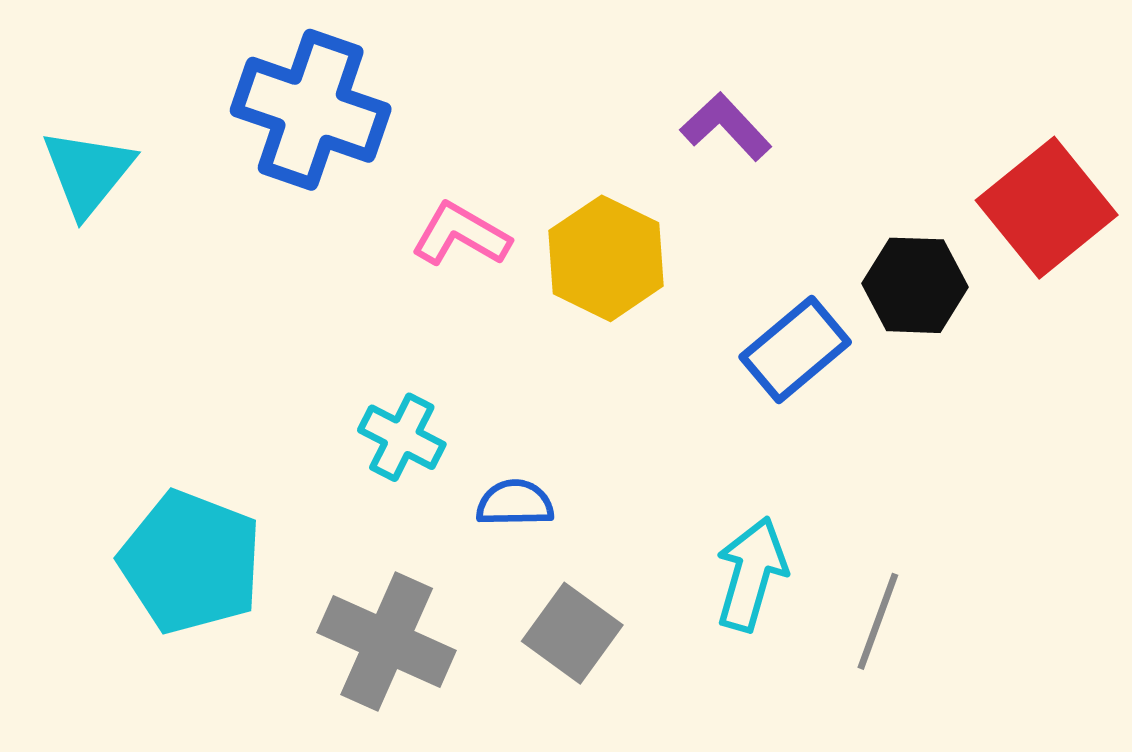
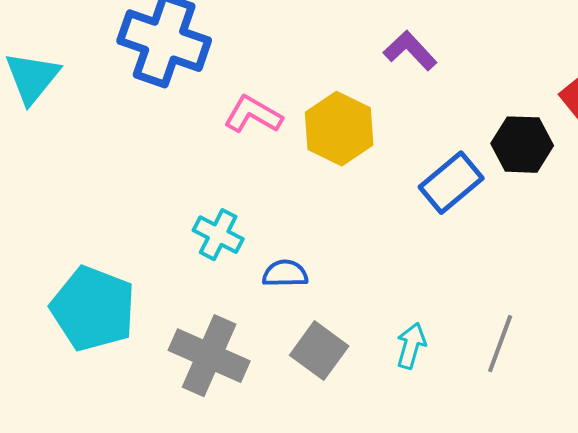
cyan arrow: (751, 574) -> (411, 346), moved, size x0.7

